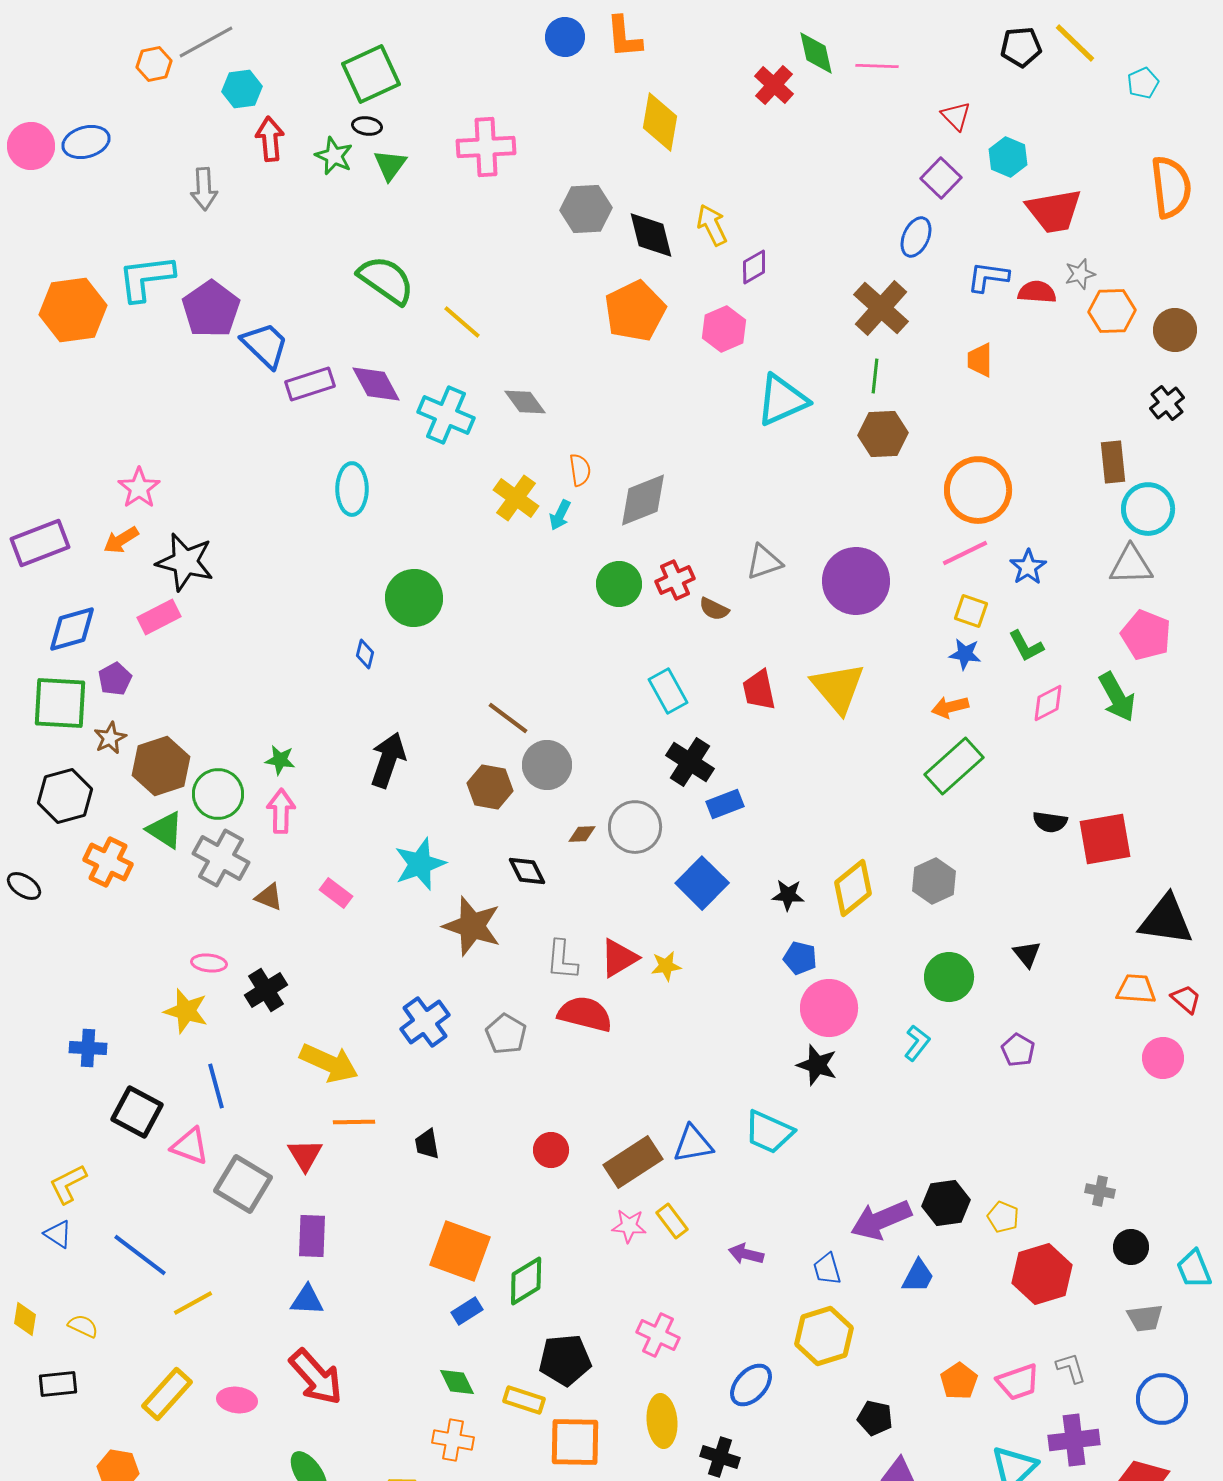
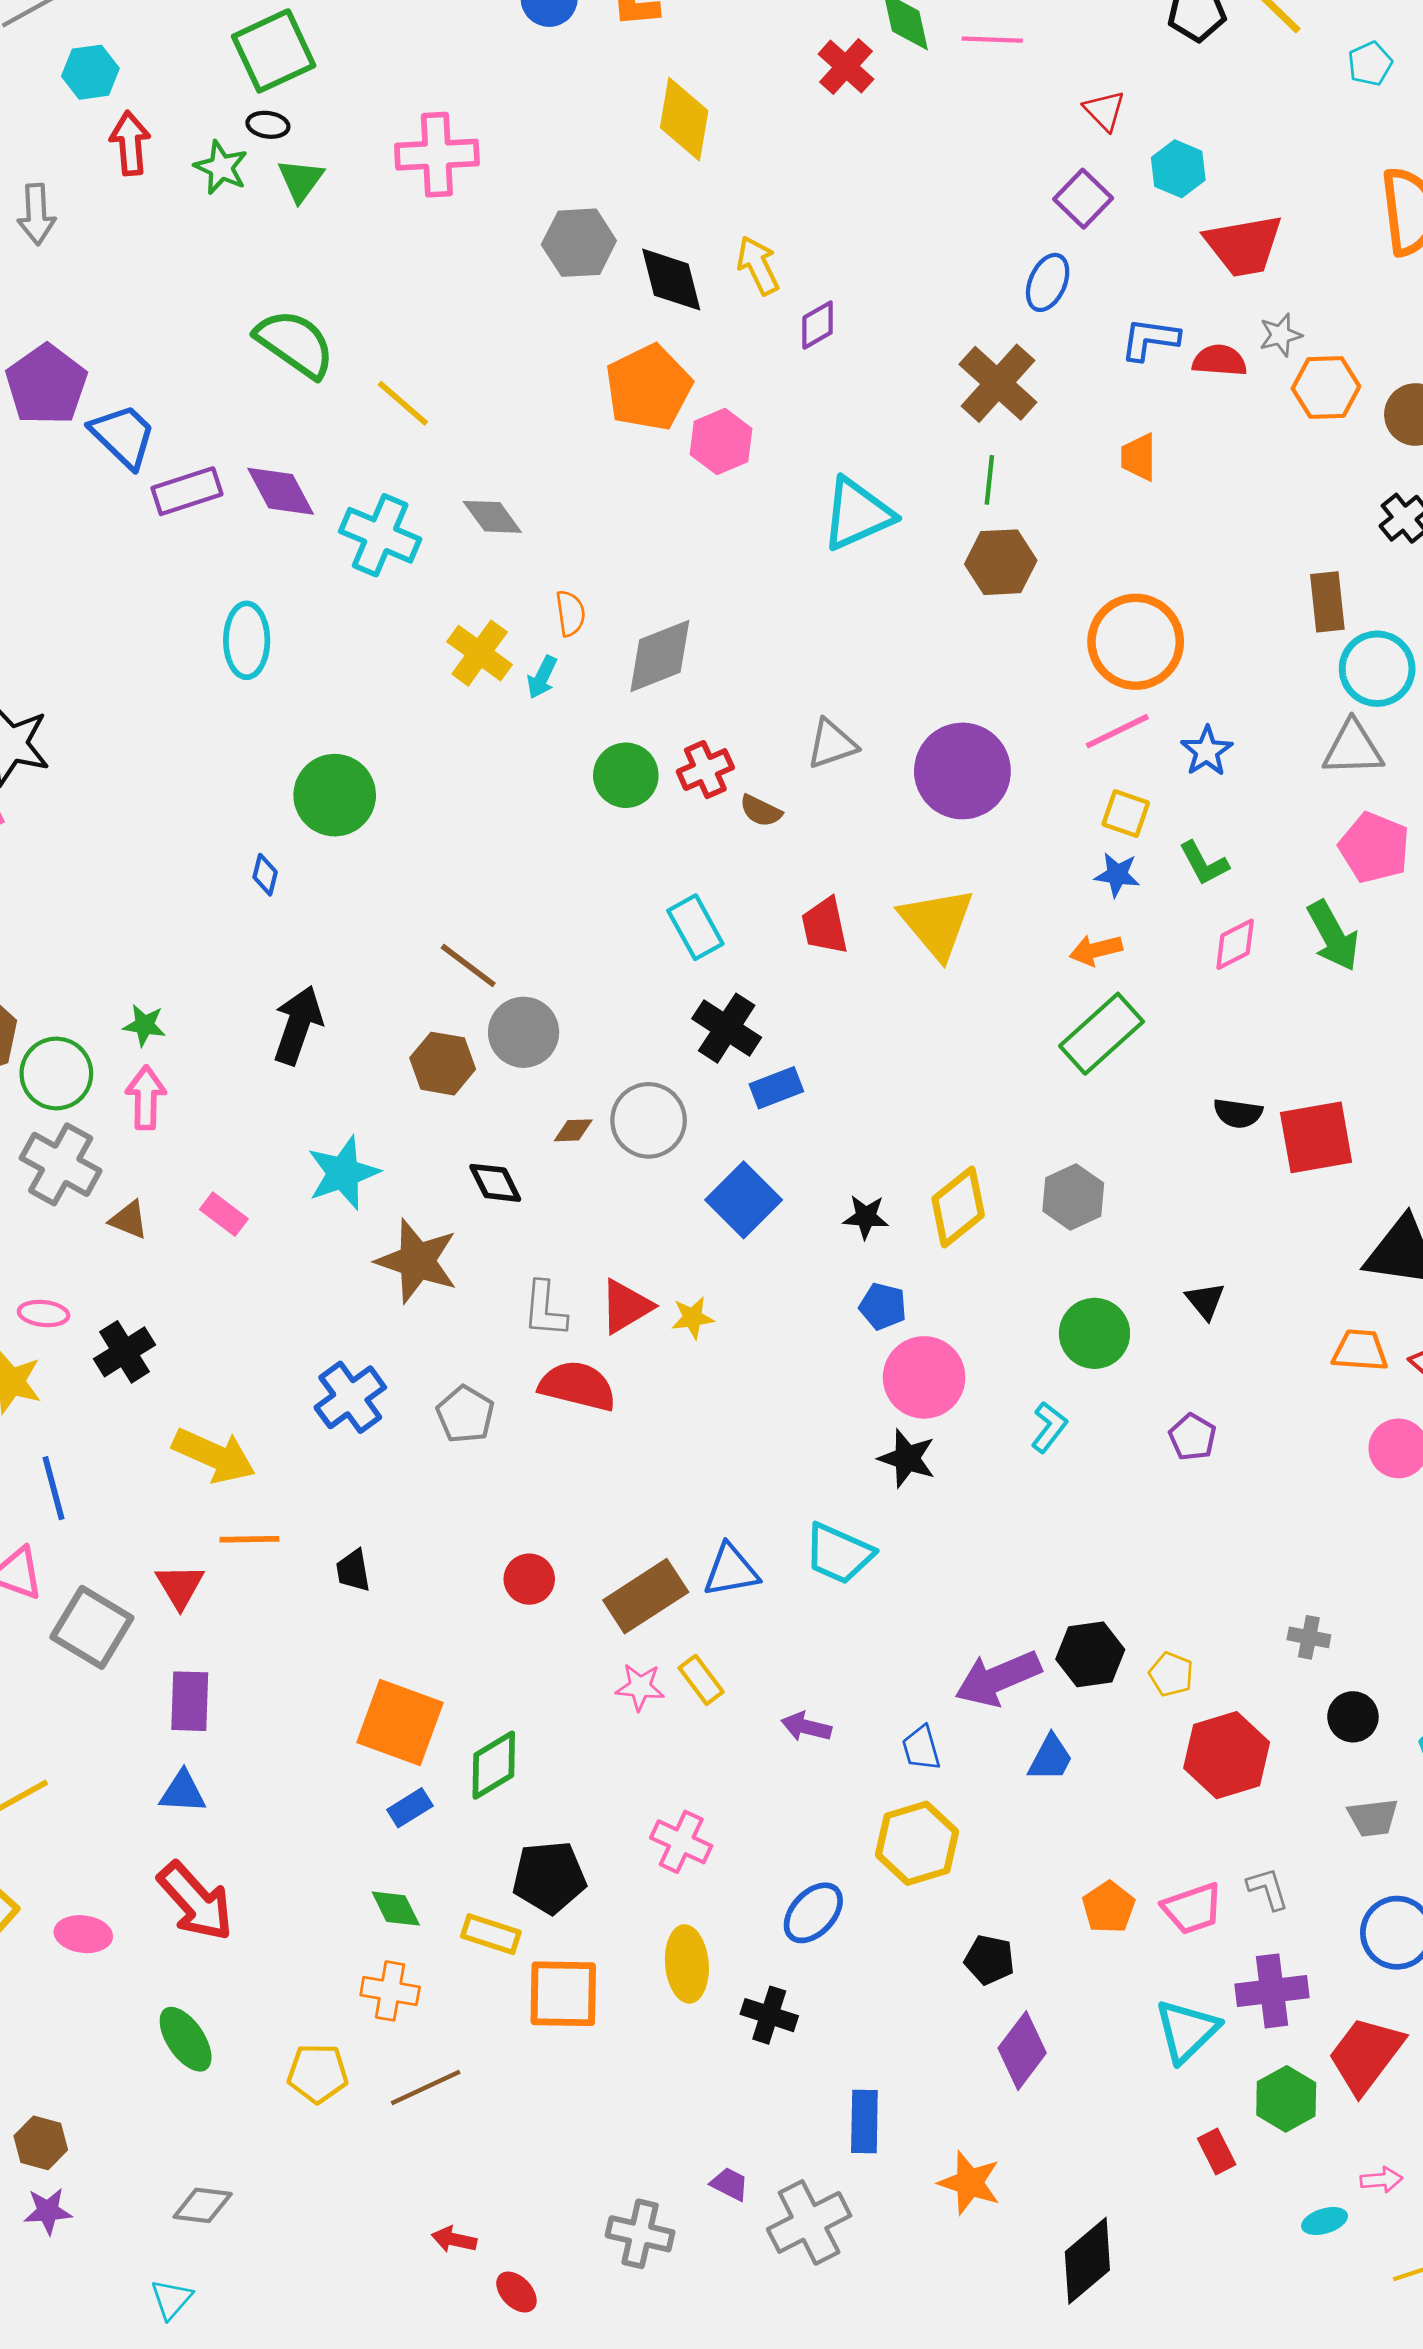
pink hexagon: (724, 329) -> (721, 441), moved

